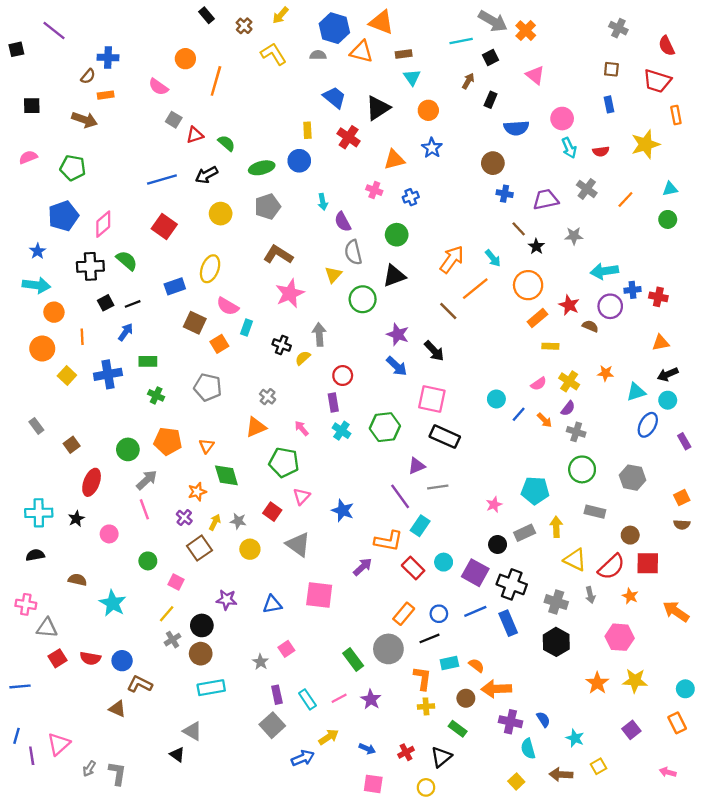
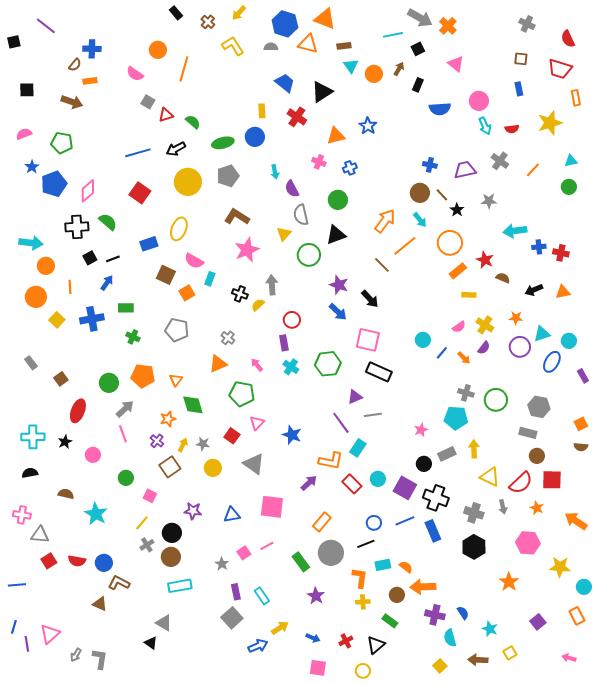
orange circle: (428, 110) -> (374, 74), moved
brown circle: (493, 163) -> (420, 193), moved
yellow circle: (221, 214) -> (188, 182), size x1.4
blue star: (38, 251) -> (32, 167), moved
purple circle: (610, 306) -> (520, 347), moved
black arrow: (668, 374) -> (534, 290), moved
gray cross: (576, 432) -> (466, 393), moved
gray rectangle: (595, 512) -> (528, 433), moved
orange rectangle: (404, 614) -> (322, 522), moved
yellow star: (635, 681) -> (560, 567), moved
pink line: (339, 698) -> (267, 546), moved

